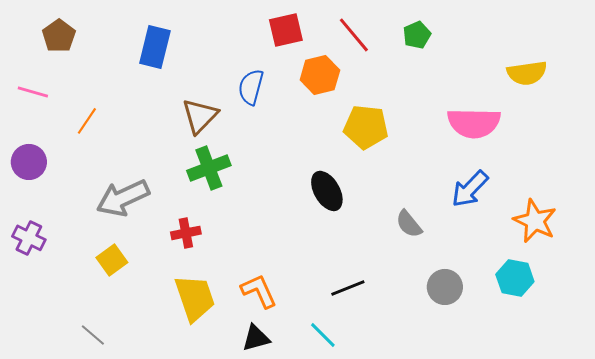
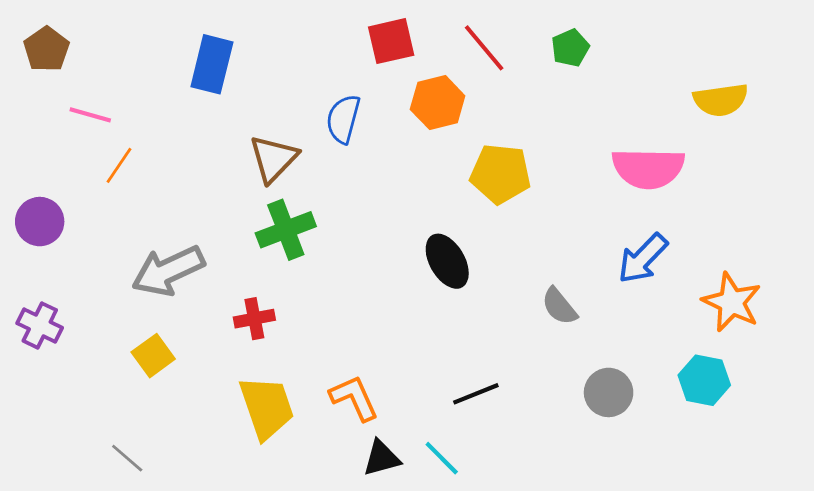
brown pentagon: (59, 36) -> (46, 49), moved
pink line: (33, 92) -> (90, 115), moved
black triangle: (256, 338) -> (382, 458), moved

